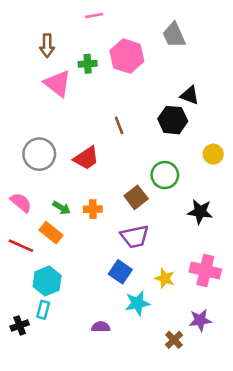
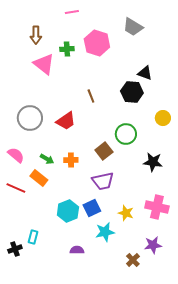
gray trapezoid: (174, 35) -> (133, 27), turned -35
blue square: (120, 272) -> (92, 208), turned 30
cyan hexagon: (47, 281) -> (68, 211), moved

